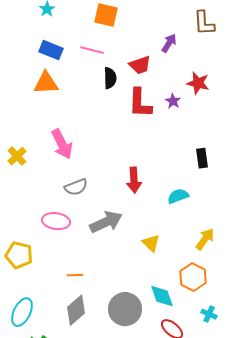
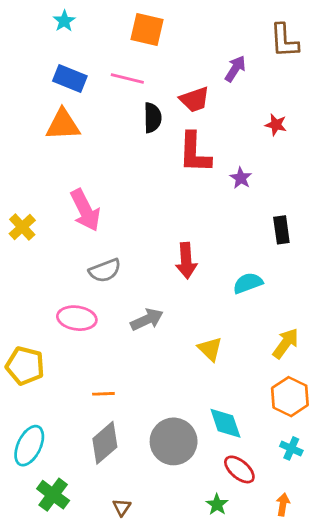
red star: (198, 83) -> (276, 125), size x0.7
purple star: (173, 101) -> (241, 178), moved
gray arrow: (106, 222) -> (147, 320), size x0.7
orange hexagon: (193, 277) -> (290, 397), moved

